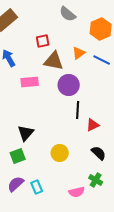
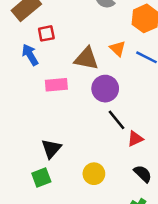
red square: (43, 41) -> (46, 33), moved
orange triangle: (79, 53) -> (118, 48), turned -40
black line: (78, 110) -> (116, 120), turned -42

